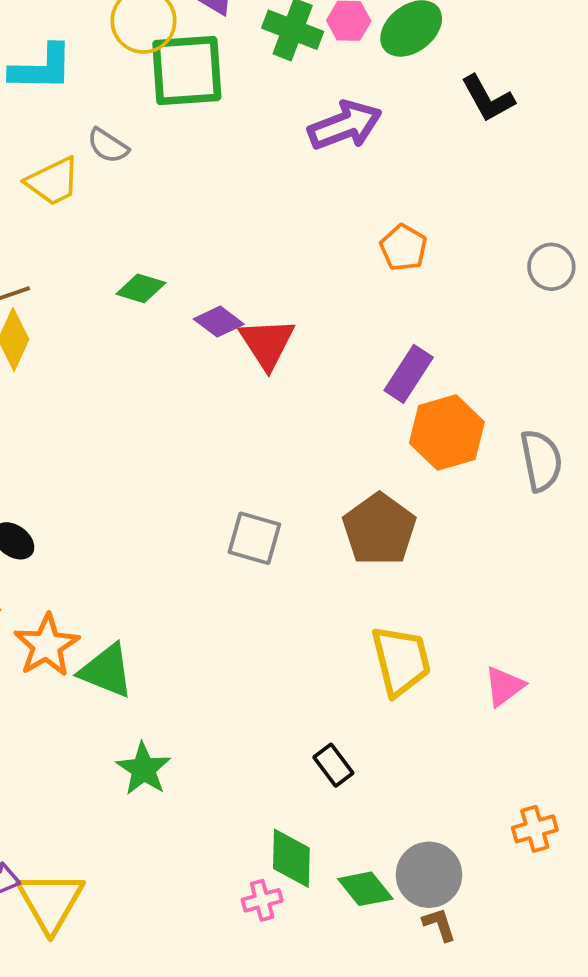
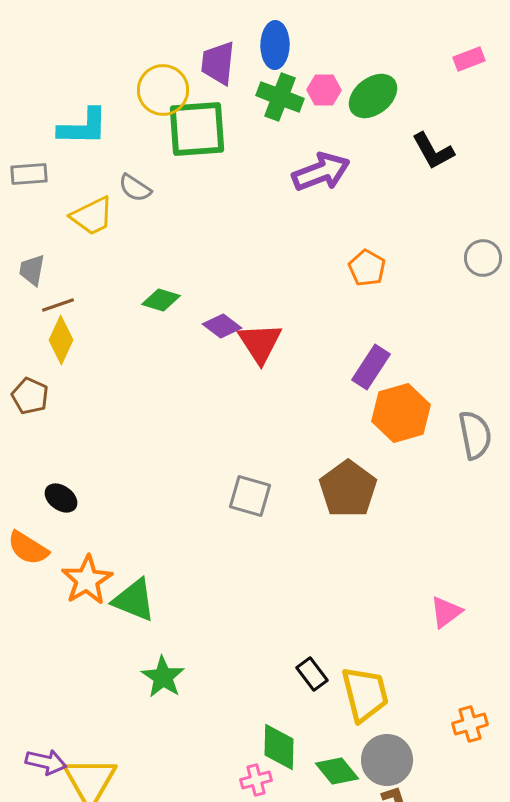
gray circle: (551, 267) -> (483, 258), moved
yellow trapezoid: (401, 661) -> (365, 694), moved

